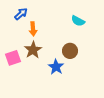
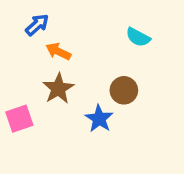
orange arrow: (33, 29) -> (58, 51), turned 120
pink square: (13, 58) -> (19, 119), moved

